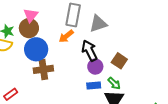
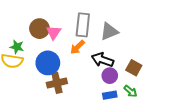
pink triangle: (31, 15) -> (54, 32), moved
brown circle: (29, 28) -> (39, 29), moved
black arrow: (89, 51) -> (102, 60), turned -40

